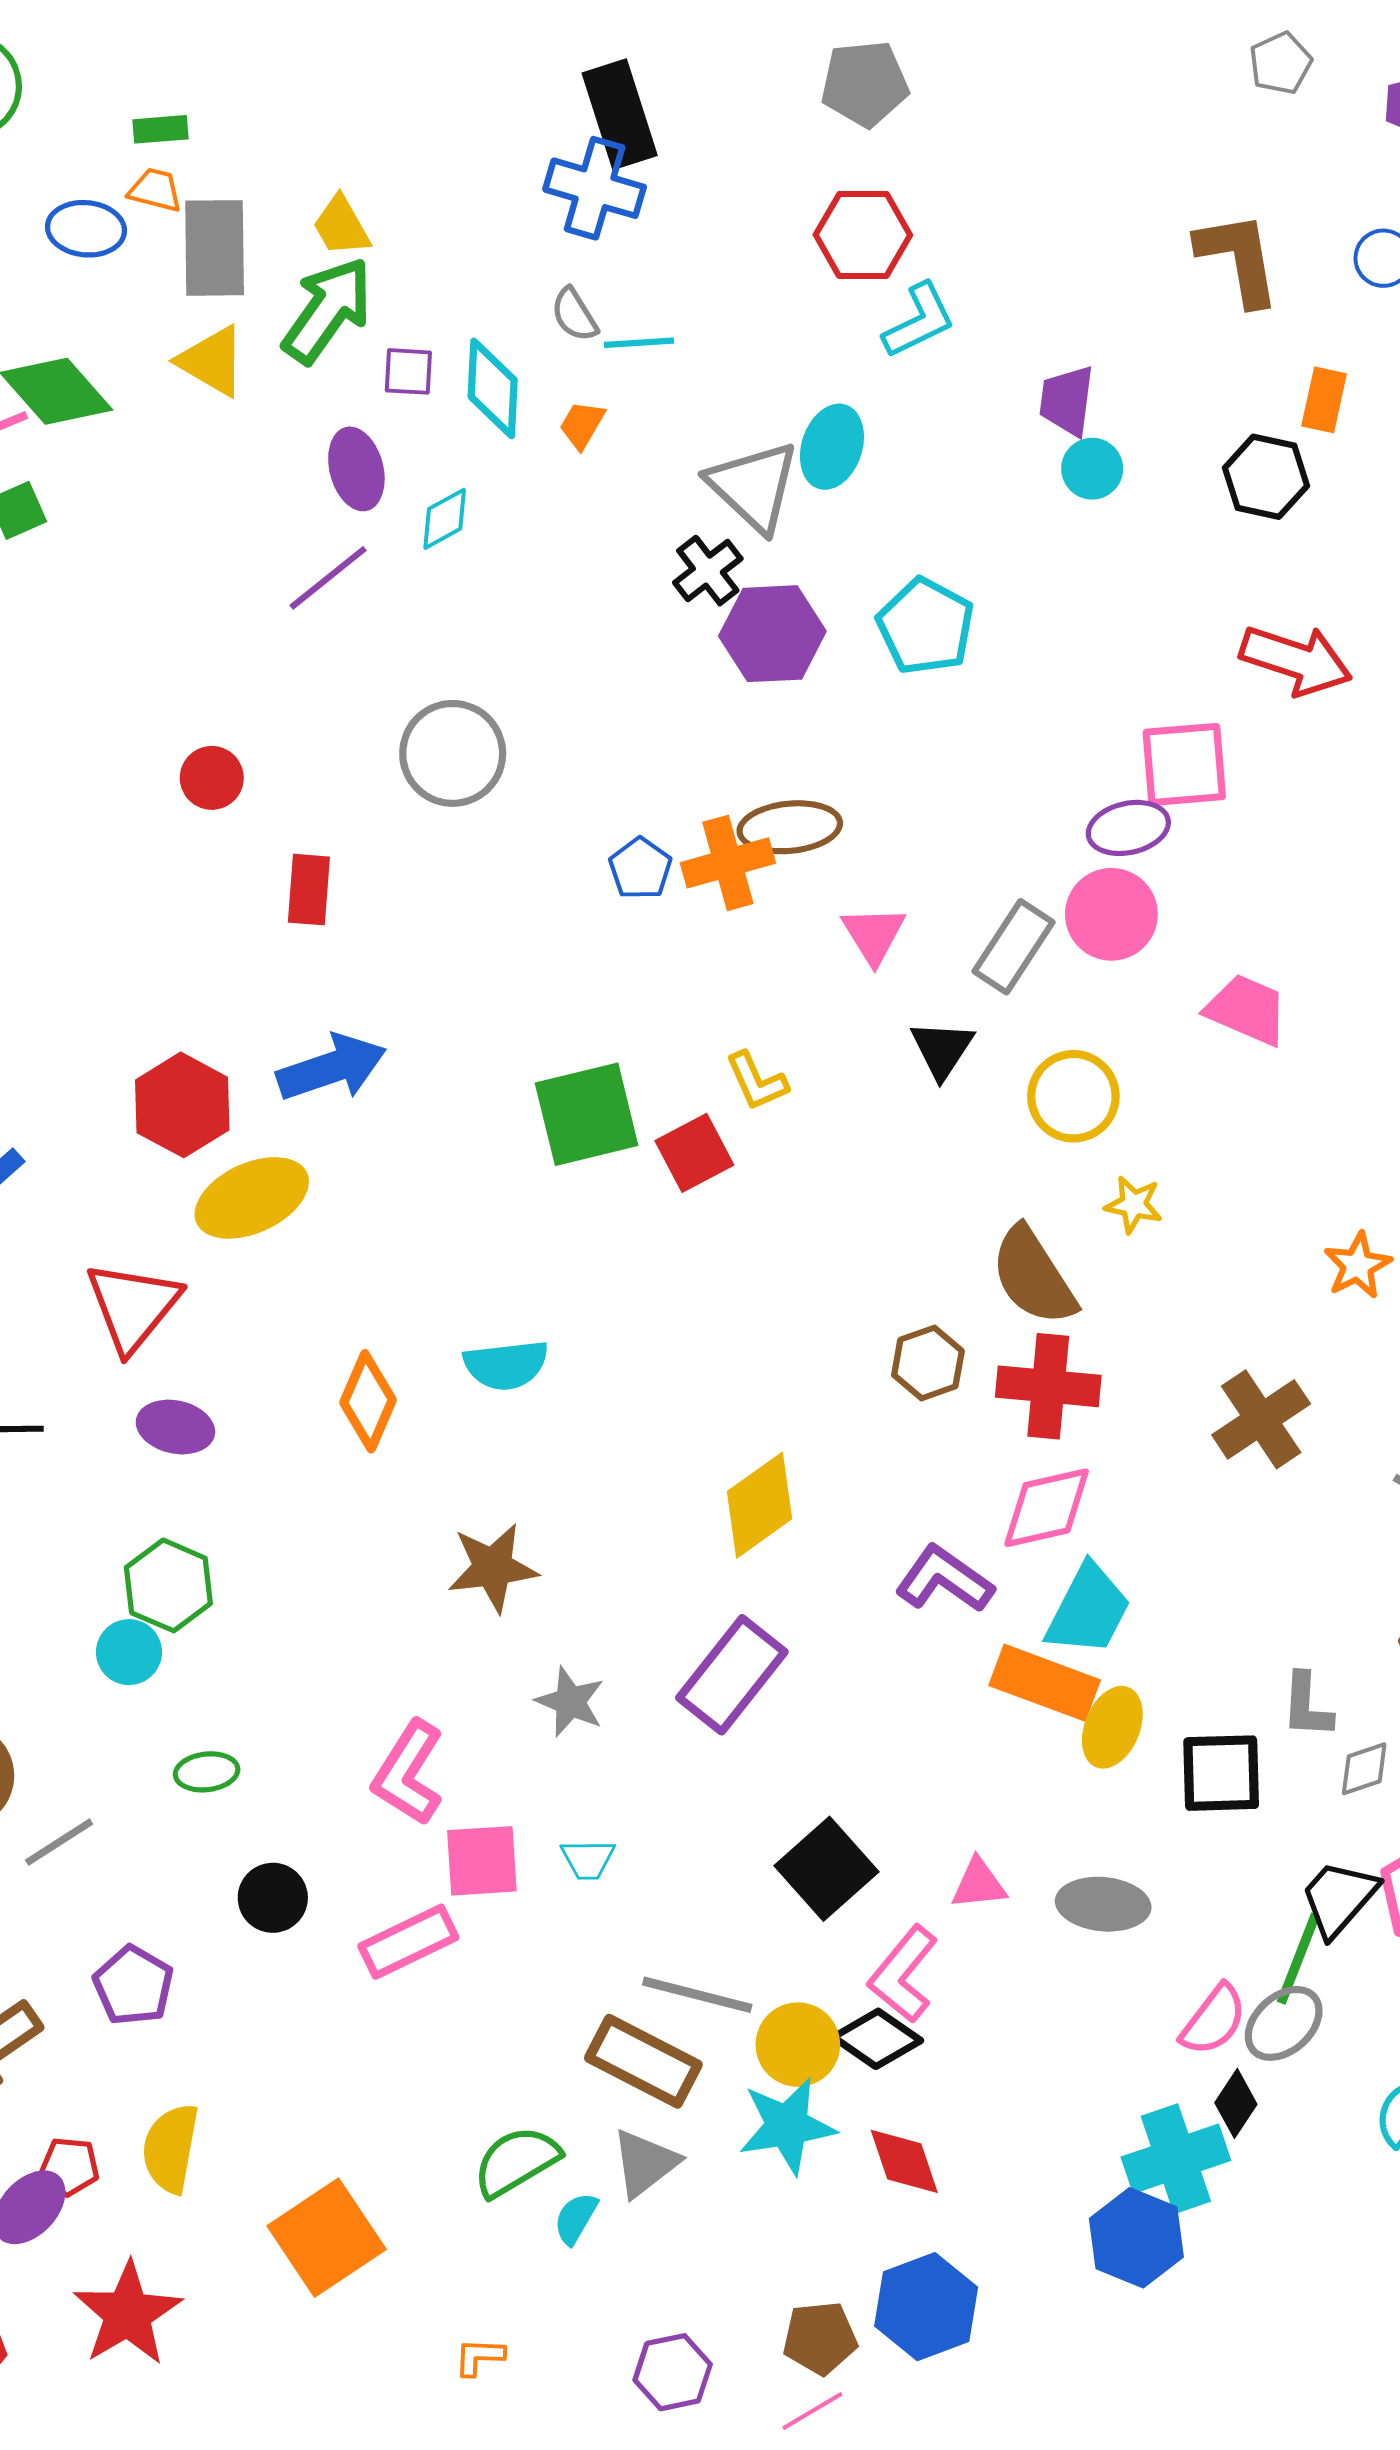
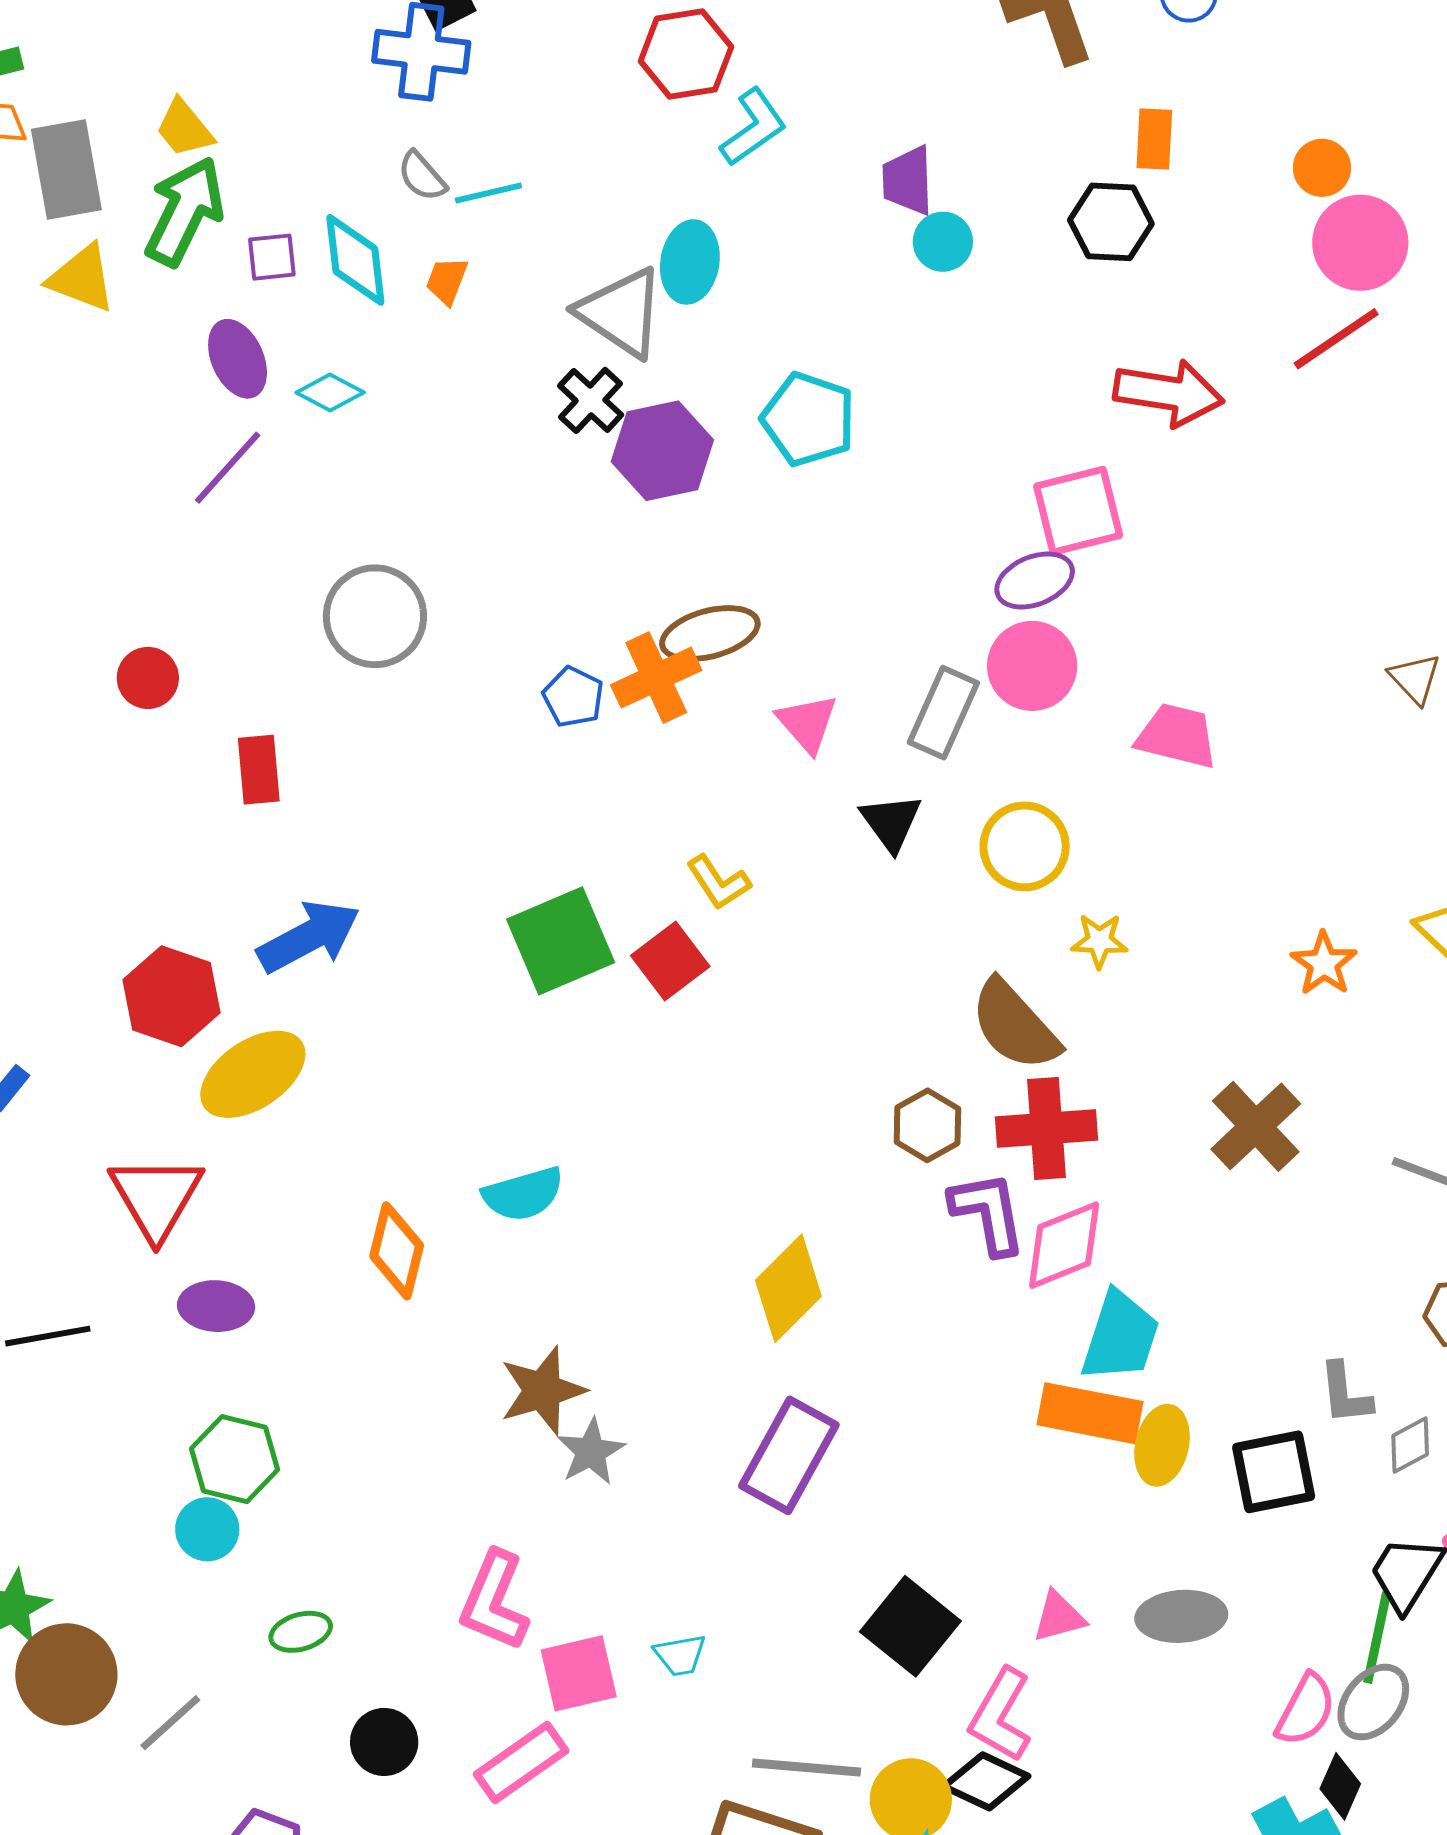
cyan diamond: (445, 519) -> (330, 393), turned 66
purple L-shape: (944, 1579) -> (988, 1213), moved, turned 54
gray star: (570, 1702) -> (591, 1452), moved, turned 30

